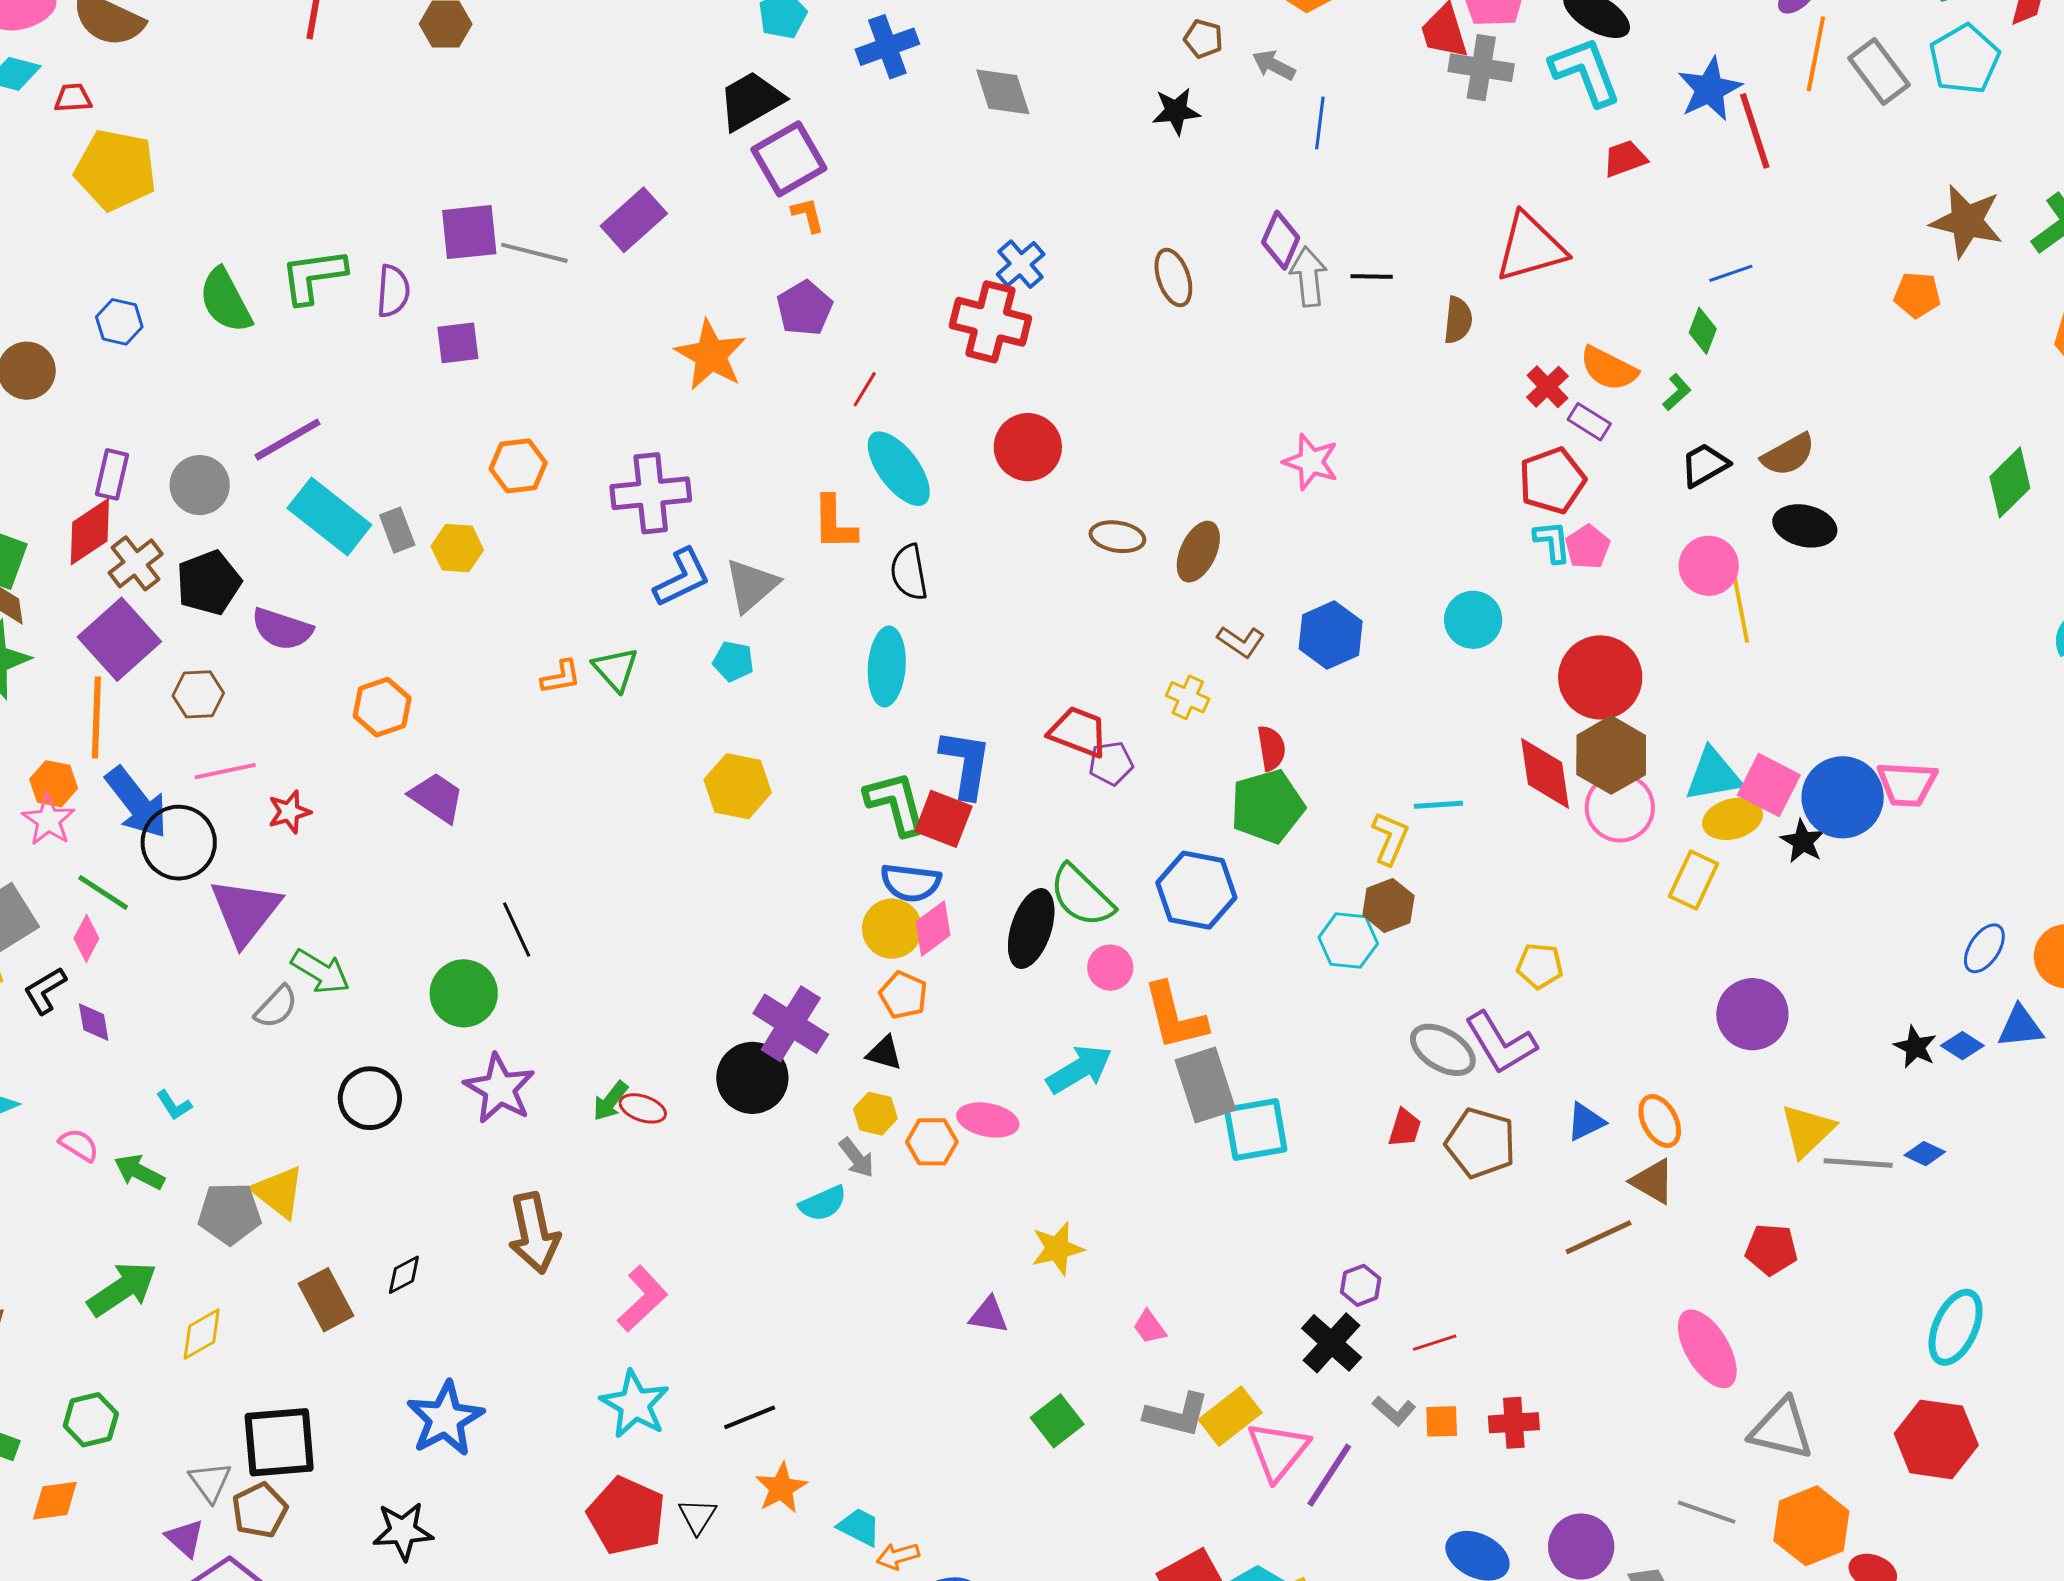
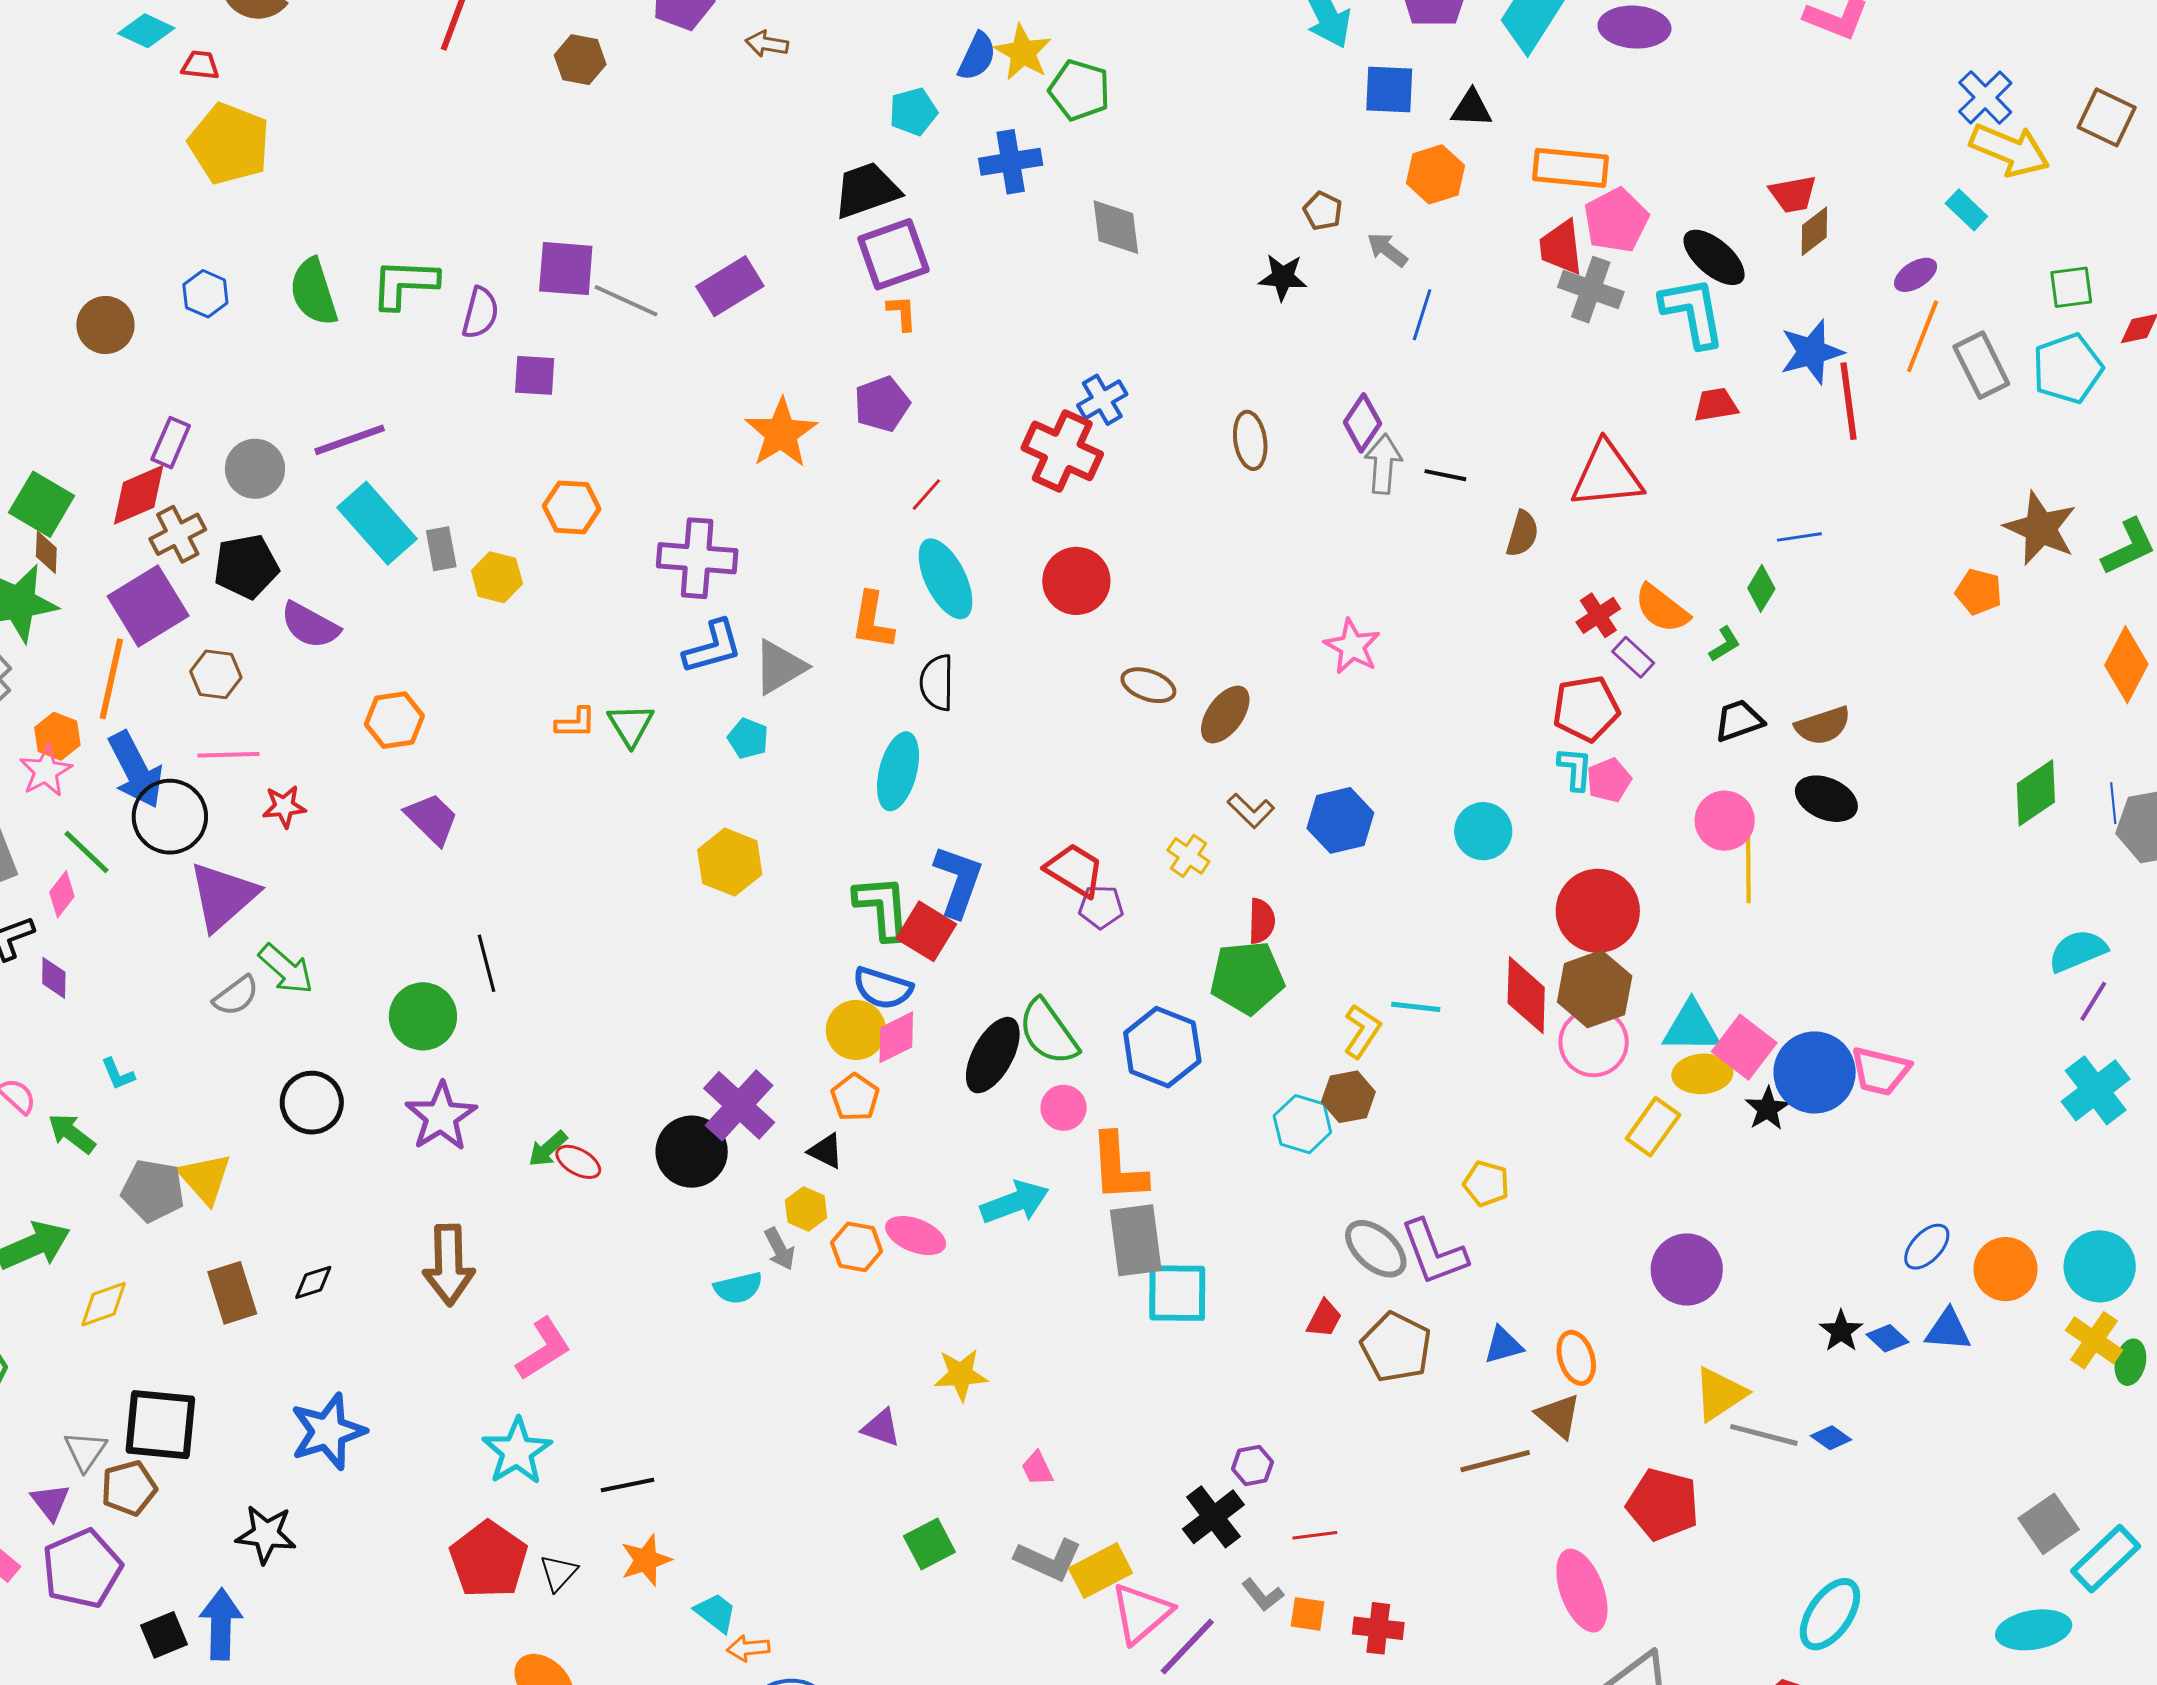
red pentagon: (1771, 1250) -> (1663, 1504), size x1.4

